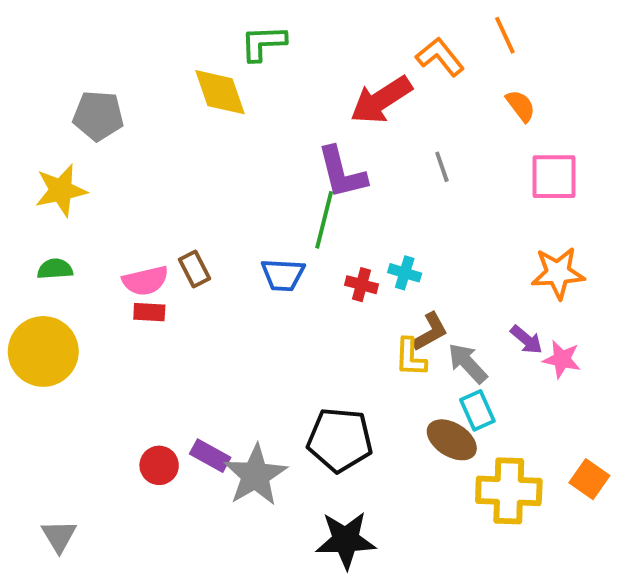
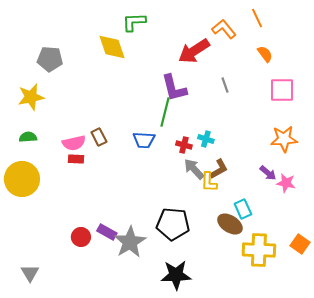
gray arrow: (468, 363) -> (194, 169), moved

